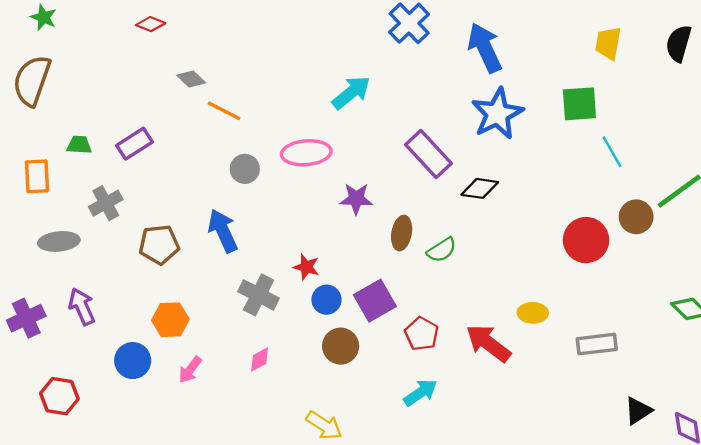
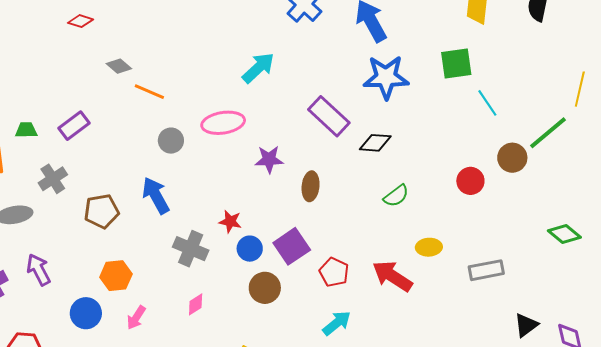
blue star: (497, 114) -> (386, 77), turned 30
red circle: (586, 240) -> (470, 181), size x0.7
green semicircle: (442, 250) -> (396, 196), moved

